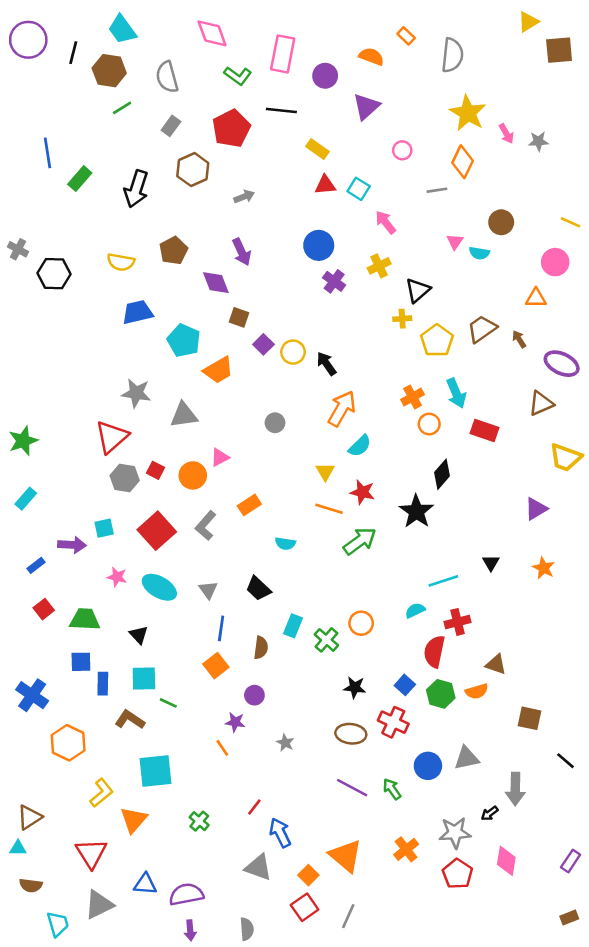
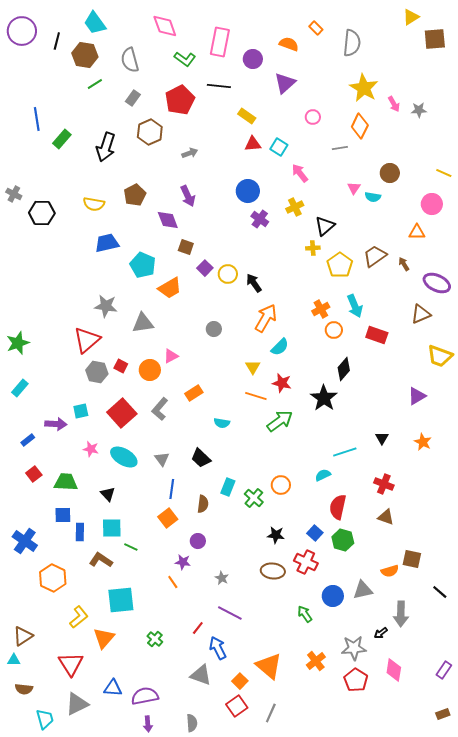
red cross: (457, 622) -> (384, 484), moved, turned 36
orange semicircle: (477, 691) -> (390, 571), moved
purple line: (352, 788) -> (230, 613), moved

